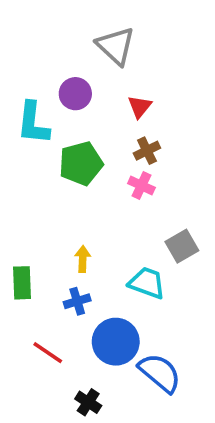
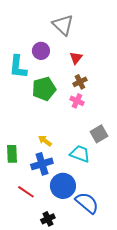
yellow arrow: (83, 259) -> (45, 141), turned -56
blue cross: (77, 301) -> (42, 164), size x1.5
black cross: (88, 402) -> (48, 219), turned 32

